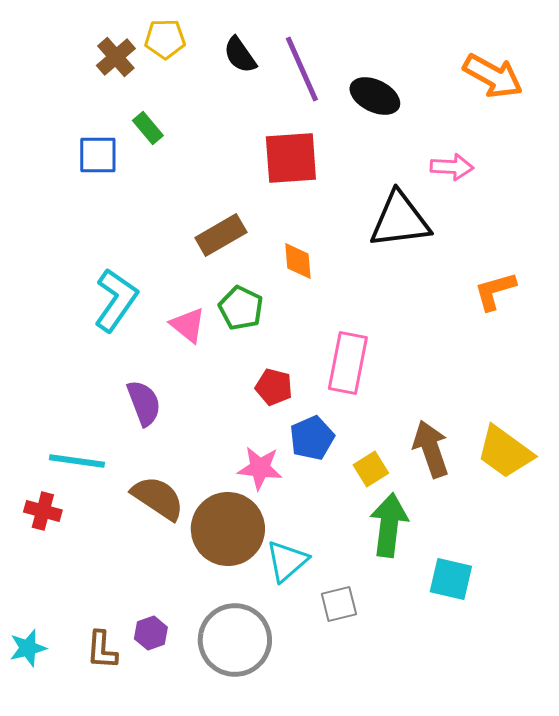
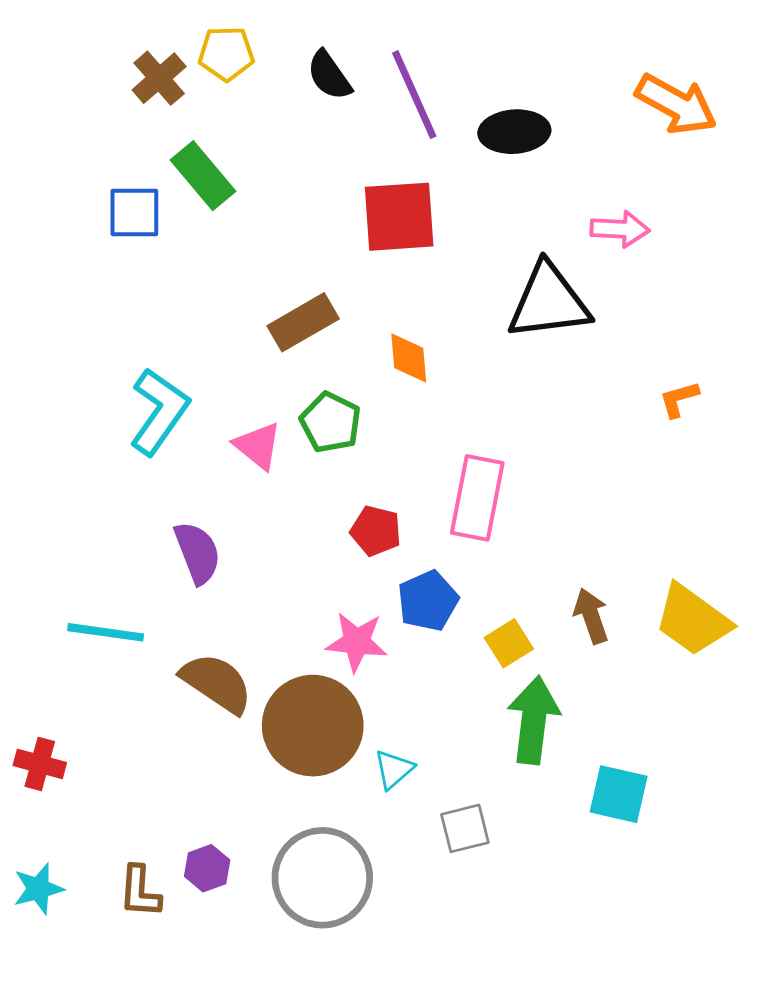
black ellipse: (375, 96) -> (514, 132), turned -30
green rectangle: (148, 128) -> (203, 176), size x1.5
orange L-shape: (495, 291) -> (679, 399), size x0.7
brown arrow: (431, 449) -> (591, 616), size x0.7
red cross: (43, 511) -> (40, 764), moved
cyan triangle: (287, 561) -> (394, 769), size x0.7

